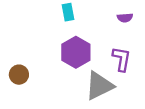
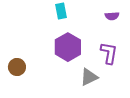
gray triangle: (99, 86) -> (89, 77), size x0.7

